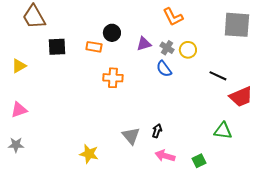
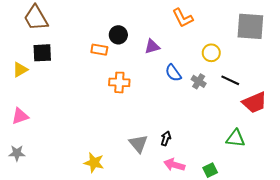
black square: (57, 47) -> (42, 53), moved
gray cross: (167, 48) -> (199, 81), moved
yellow circle: (188, 50) -> (211, 53), moved

